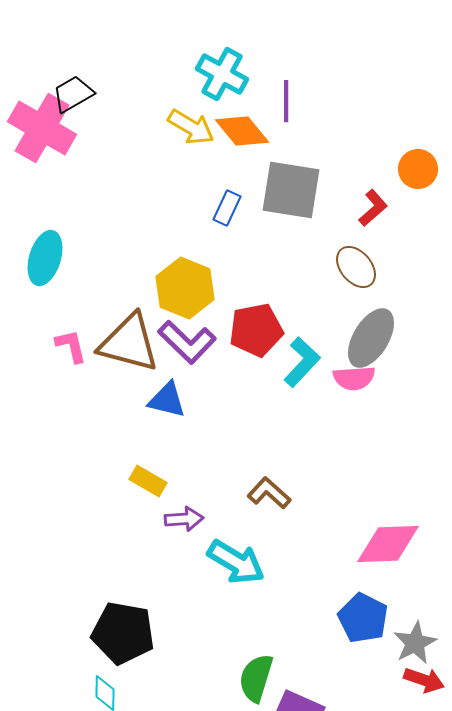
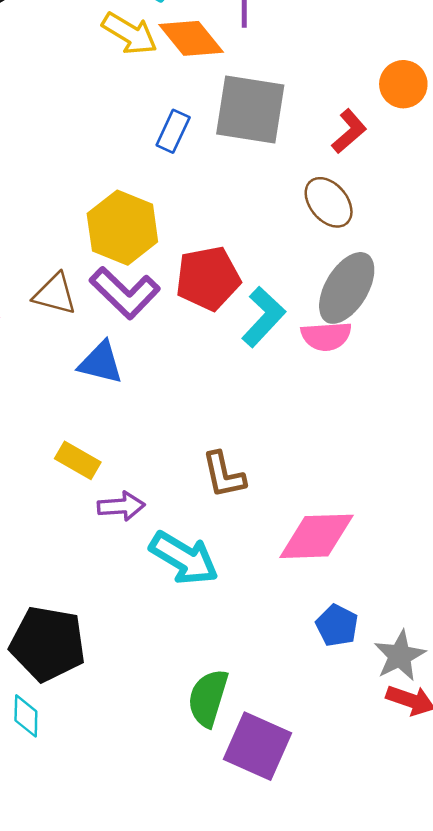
brown triangle: (129, 343) -> (55, 294), size x0.6
brown L-shape: (269, 493) -> (224, 475), turned -144
pink diamond: (388, 544) -> (317, 536), moved
blue pentagon: (363, 618) -> (337, 626), size x0.7

